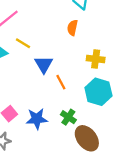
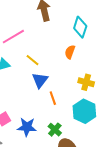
yellow line: (23, 43) -> (33, 60), moved

